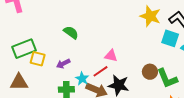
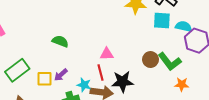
yellow square: (38, 59) -> (44, 79), moved
red line: (100, 71) -> (100, 72), turned -56

